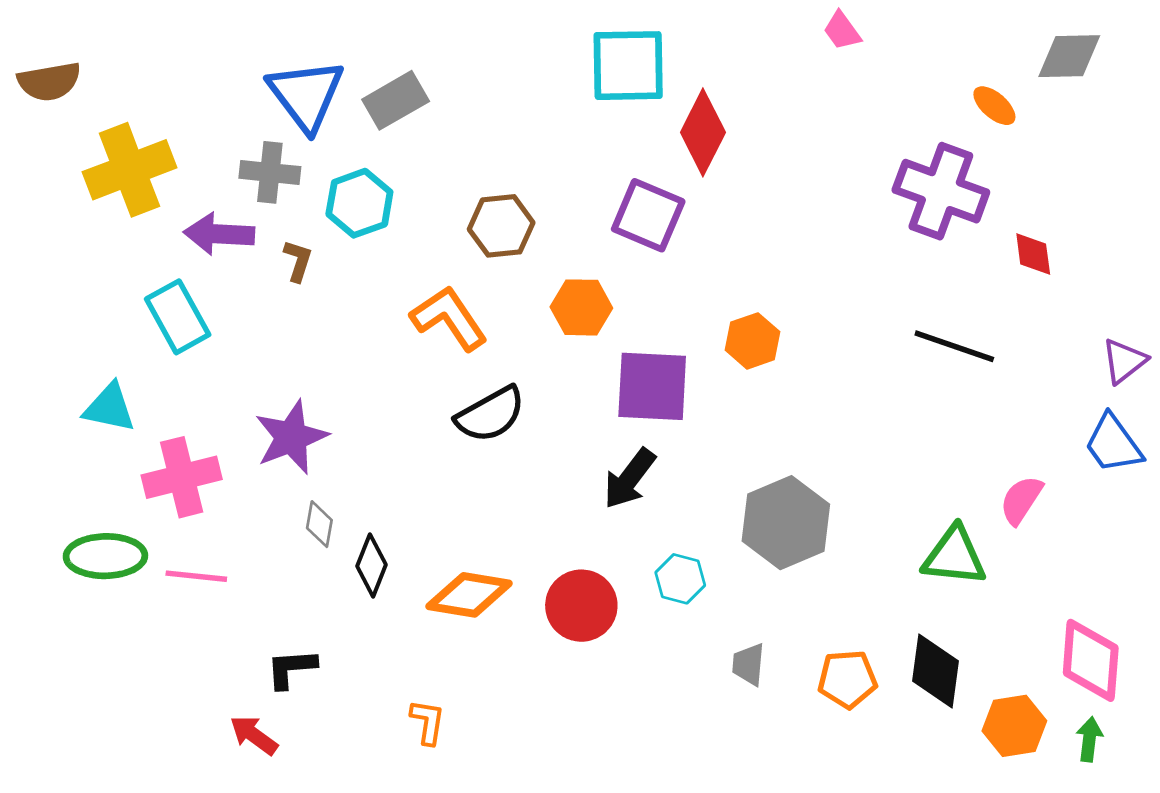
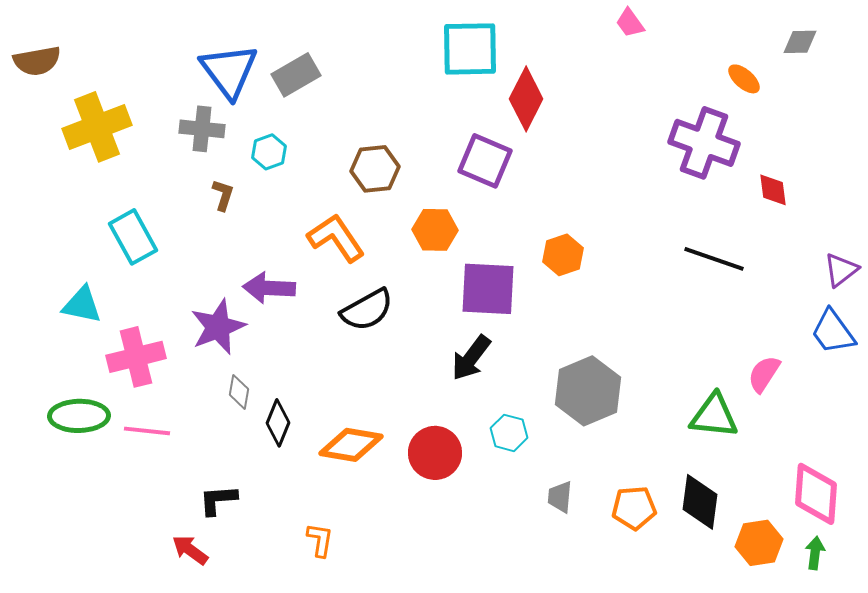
gray diamond: (1069, 56) -> (800, 42), size x0.7
cyan hexagon: (359, 203) -> (269, 152), size x0.7
purple arrow: (219, 234) -> (269, 288), moved

